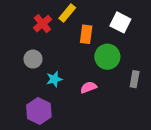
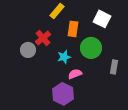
red cross: (42, 24) -> (43, 38), moved
cyan star: (54, 79) -> (64, 57), moved
purple hexagon: (39, 111) -> (63, 94), moved

